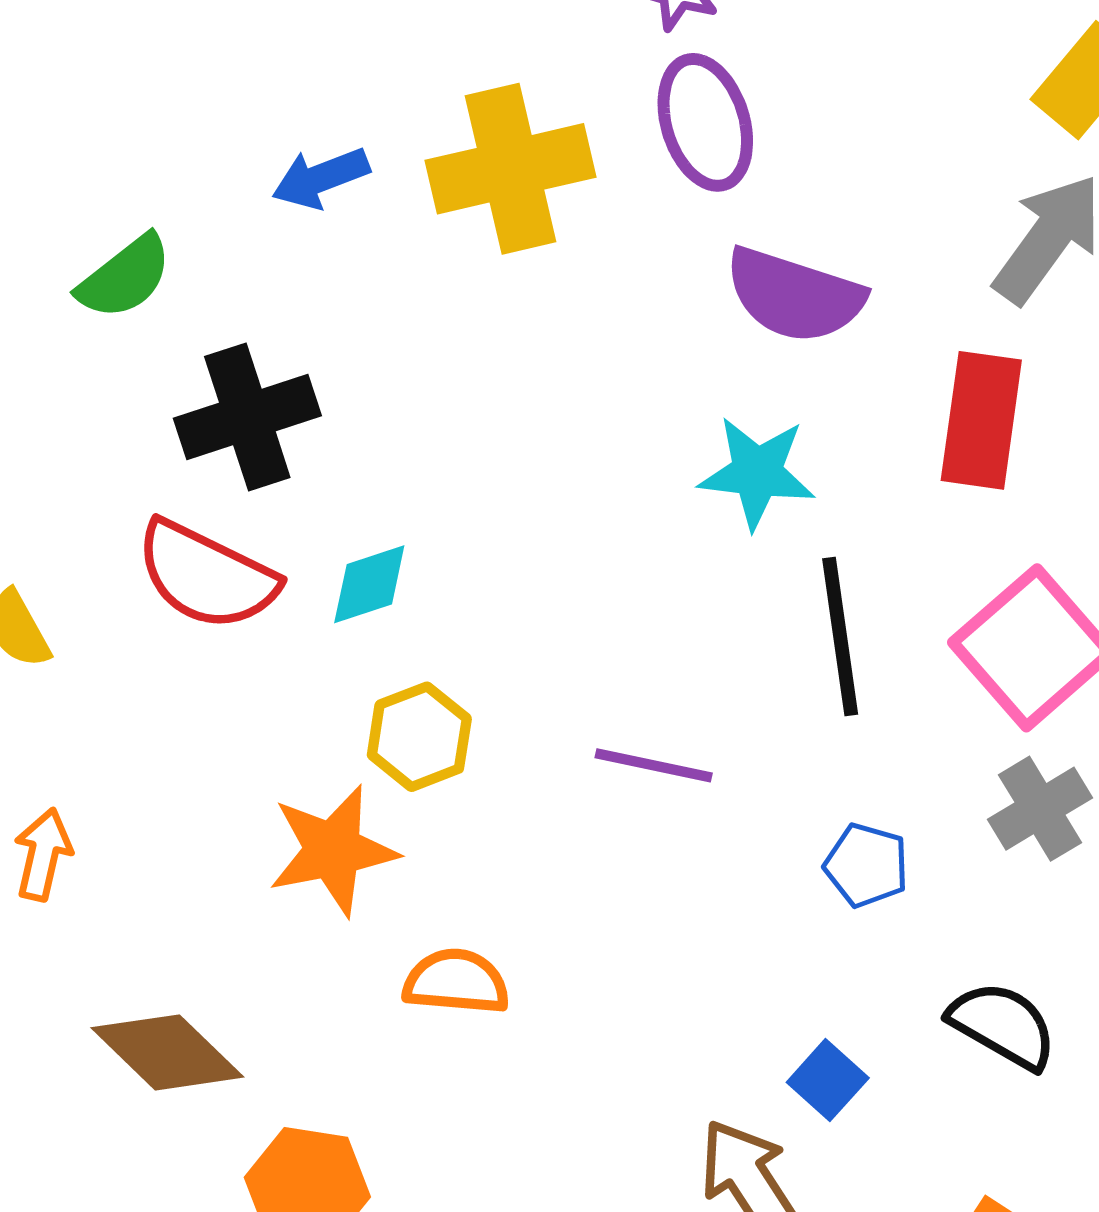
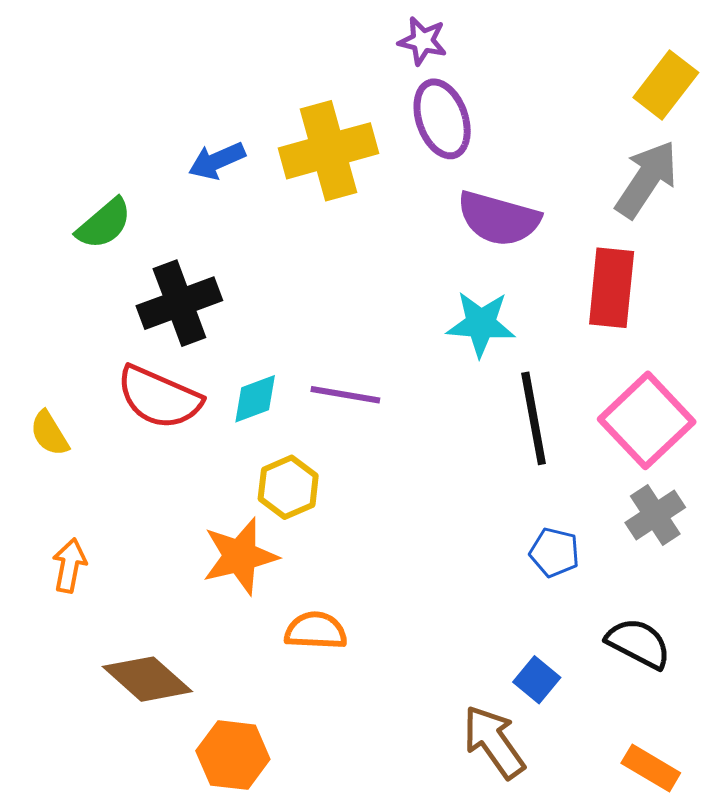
purple line: (654, 765) -> (345, 395), moved

